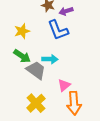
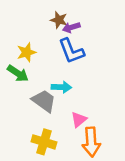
purple arrow: (66, 11) -> (71, 27), moved
green arrow: (22, 56) -> (18, 73), moved
yellow cross: (36, 103) -> (44, 142), turned -30

